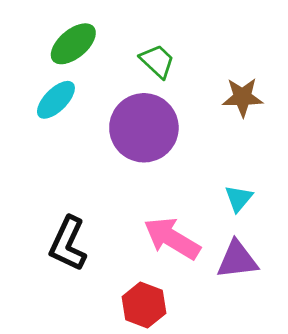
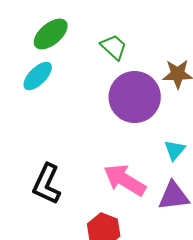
purple circle: (144, 128) -> (135, 97), moved

